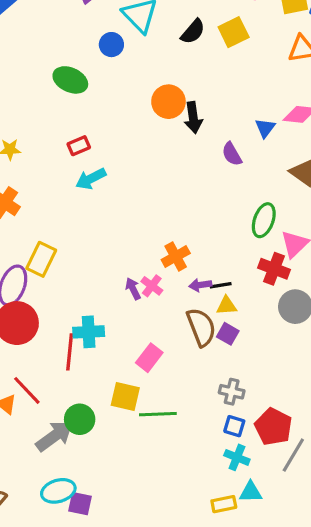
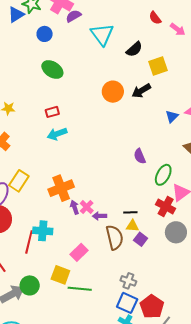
yellow square: (234, 32) -> (158, 66), moved
blue circle: (111, 45) -> (45, 34), moved
black arrow: (193, 118) -> (141, 91), moved, turned 60
purple semicircle: (232, 154) -> (140, 156), moved
orange cross: (176, 256) -> (61, 188), moved, size x1.4
purple arrow: (200, 285) -> (100, 216), moved
purple square: (228, 334) -> (141, 239), moved
blue square: (234, 426) -> (127, 303), size x1.5

